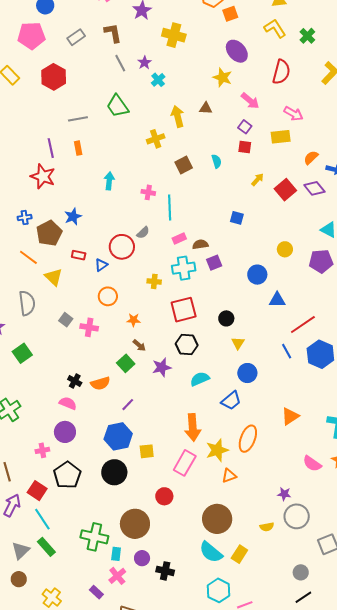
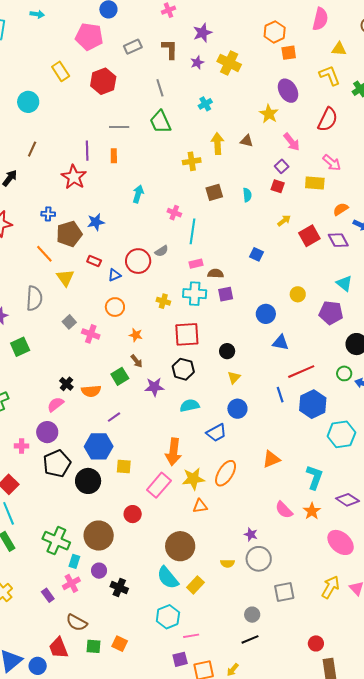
gray line: (120, 63) -> (160, 88), moved
purple star: (144, 63) -> (197, 62), moved
pink semicircle: (68, 403) -> (55, 404), turned -72
black pentagon: (67, 475) -> (57, 464), moved

